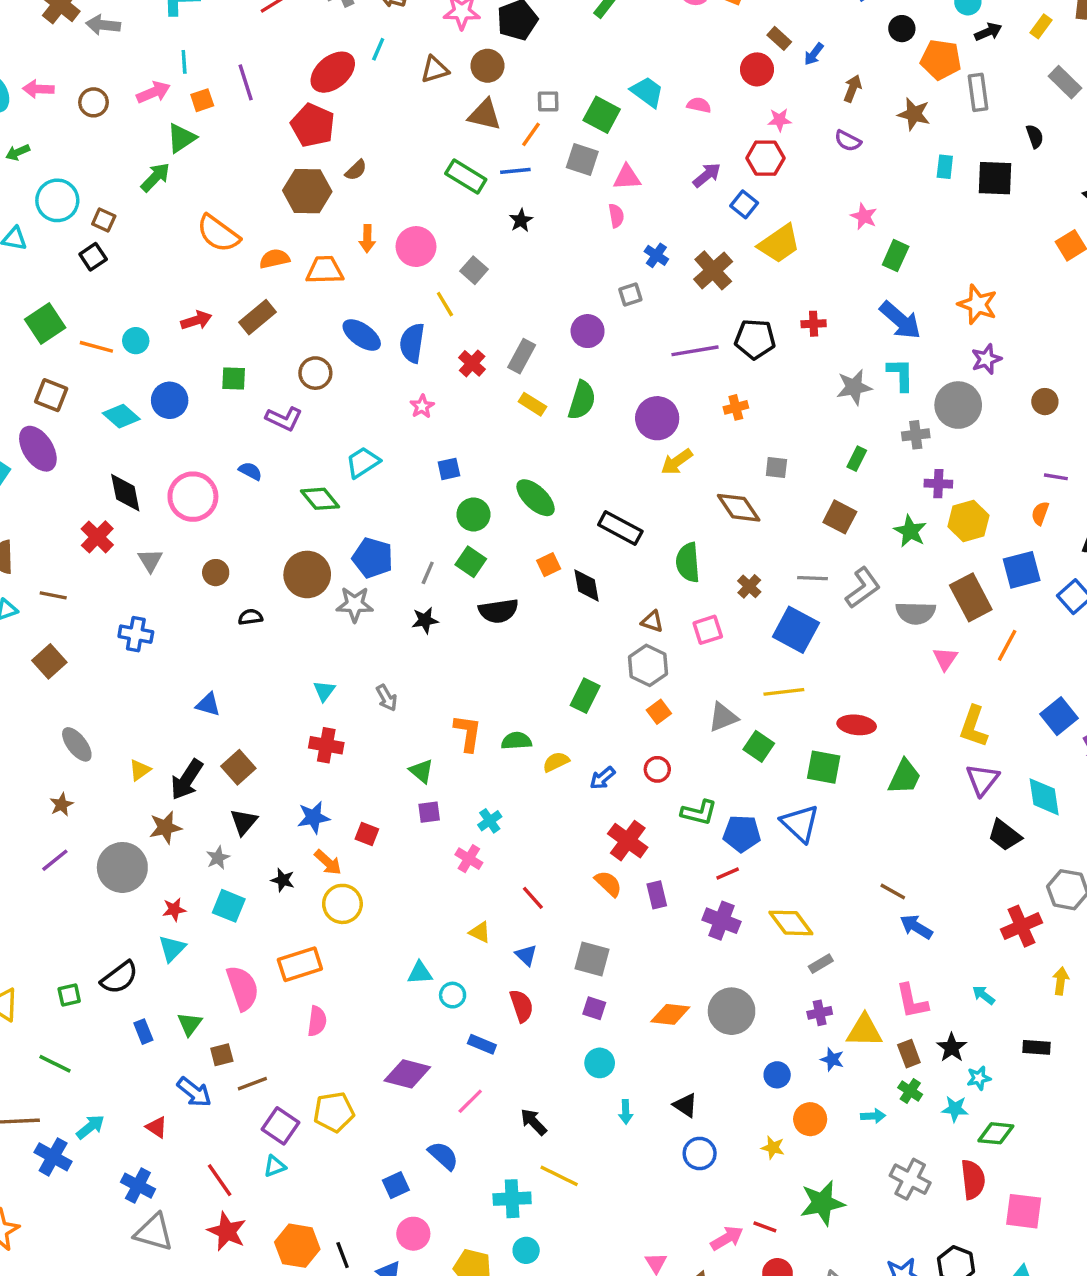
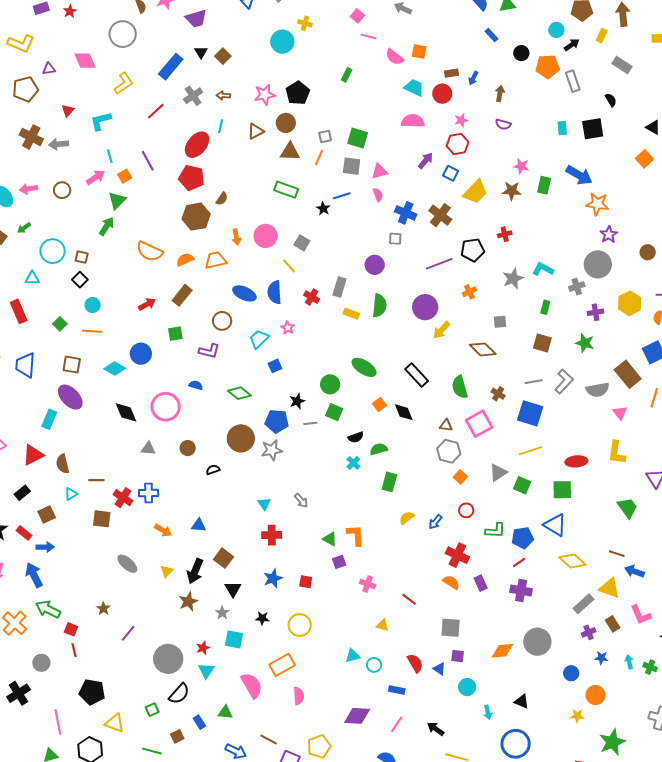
brown rectangle: (779, 38) -> (451, 73), turned -40
cyan trapezoid: (647, 92) -> (414, 88), moved
pink semicircle: (699, 105) -> (413, 121), size x1.6
brown star: (914, 114) -> (512, 191), moved
blue line: (515, 171) -> (342, 196), moved
blue cross: (656, 255) -> (406, 213), size x1.5
gray square: (630, 295) -> (395, 239), turned 32
blue arrow: (900, 320) -> (579, 175), moved
green square: (45, 324) -> (60, 324), size x0.6
cyan circle: (136, 341) -> (93, 305), moved
cyan L-shape: (901, 375) -> (543, 269), moved, turned -50
gray star: (854, 387) -> (513, 278), moved
cyan trapezoid: (363, 462) -> (259, 339), moved
blue square: (449, 469) -> (275, 366), moved
yellow hexagon: (968, 521) -> (630, 303), moved
black rectangle: (620, 528) -> (417, 375), turned 30
red cross: (97, 537) -> (123, 498), moved
gray triangle: (150, 560) -> (148, 449), turned -42
gray line: (428, 573) -> (310, 423), turned 72
black semicircle: (498, 611) -> (356, 437), size x0.7
black star: (425, 620) -> (297, 401), moved
pink square: (708, 630) -> (479, 424), size x1.5
brown square: (49, 661) -> (102, 519), turned -30
green rectangle: (585, 696) -> (389, 482), moved
yellow L-shape: (974, 727) -> (617, 453), moved
orange L-shape: (468, 733) -> (356, 535), moved
green semicircle: (516, 741) -> (379, 449), moved
green trapezoid: (905, 777) -> (627, 508), moved, turned -50
brown star: (61, 805) -> (103, 608), moved
cyan cross: (490, 821) -> (353, 463), moved
orange arrow: (328, 862) -> (163, 530), moved
gray circle: (122, 867) -> (168, 659), moved
yellow diamond: (791, 923) -> (572, 561), moved
blue triangle: (526, 955) -> (439, 669), moved
gray rectangle: (821, 964) -> (584, 604), size x1.5
green triangle: (190, 1024) -> (225, 712), turned -49
yellow triangle: (864, 1031) -> (610, 588), moved, turned 30
brown rectangle: (909, 1054) -> (613, 624), moved
brown square: (222, 1055) -> (177, 736), moved
brown line: (252, 1084) -> (269, 740), turned 60
cyan arrow: (873, 1116) -> (629, 662), moved, turned -88
blue circle: (700, 1153) -> (516, 744), moved, size x1.5

